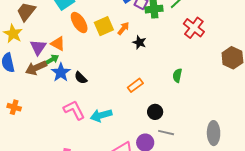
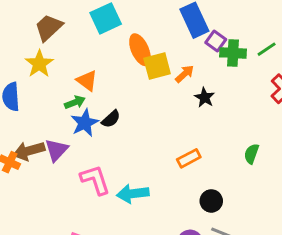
orange ellipse: (79, 22) -> (140, 50), moved
yellow star: (13, 34) -> (39, 64), moved
purple triangle: (38, 47) -> (57, 150), moved
brown arrow: (36, 68) -> (29, 151), moved
black semicircle: (81, 78) -> (111, 119), moved, turned -96

